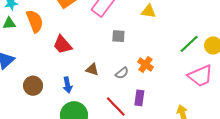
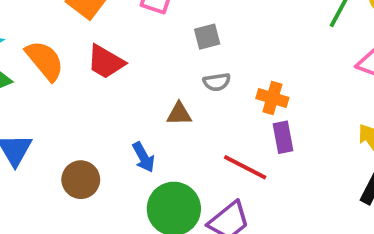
red trapezoid: (63, 45) -> (106, 62), moved
orange cross: (145, 64) -> (272, 98), moved
gray semicircle: (122, 73) -> (217, 82), moved, turned 48

